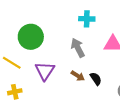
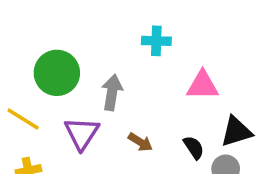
gray arrow: (78, 48) -> (112, 92), moved, turned 36
black semicircle: (96, 79) -> (194, 147), moved

